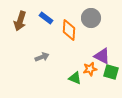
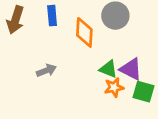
blue rectangle: (46, 18) -> (52, 16), turned 48
green triangle: (75, 78) -> (108, 69), moved

